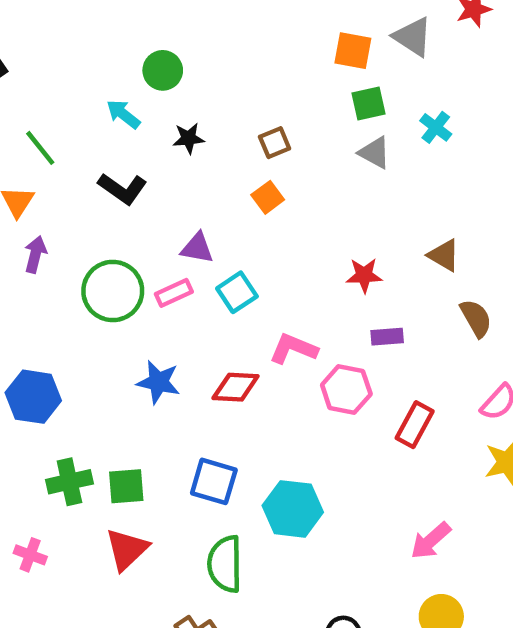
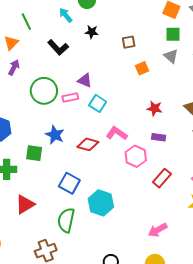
orange square: (268, 197) -> (142, 68), moved
cyan square: (237, 292) -> (98, 103), turned -36
green square: (126, 486) -> (34, 153), moved

